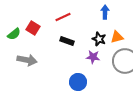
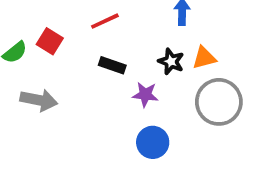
purple star: (93, 57) -> (145, 95), moved
blue circle: (78, 82) -> (153, 142), moved

